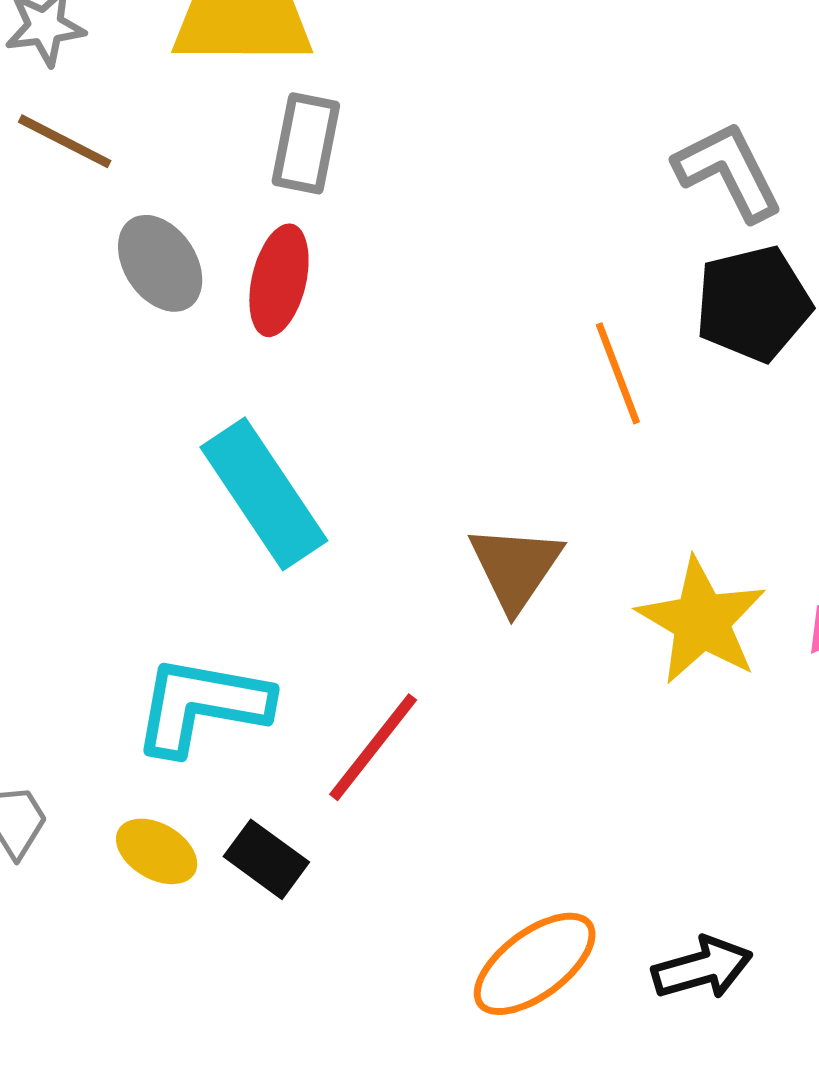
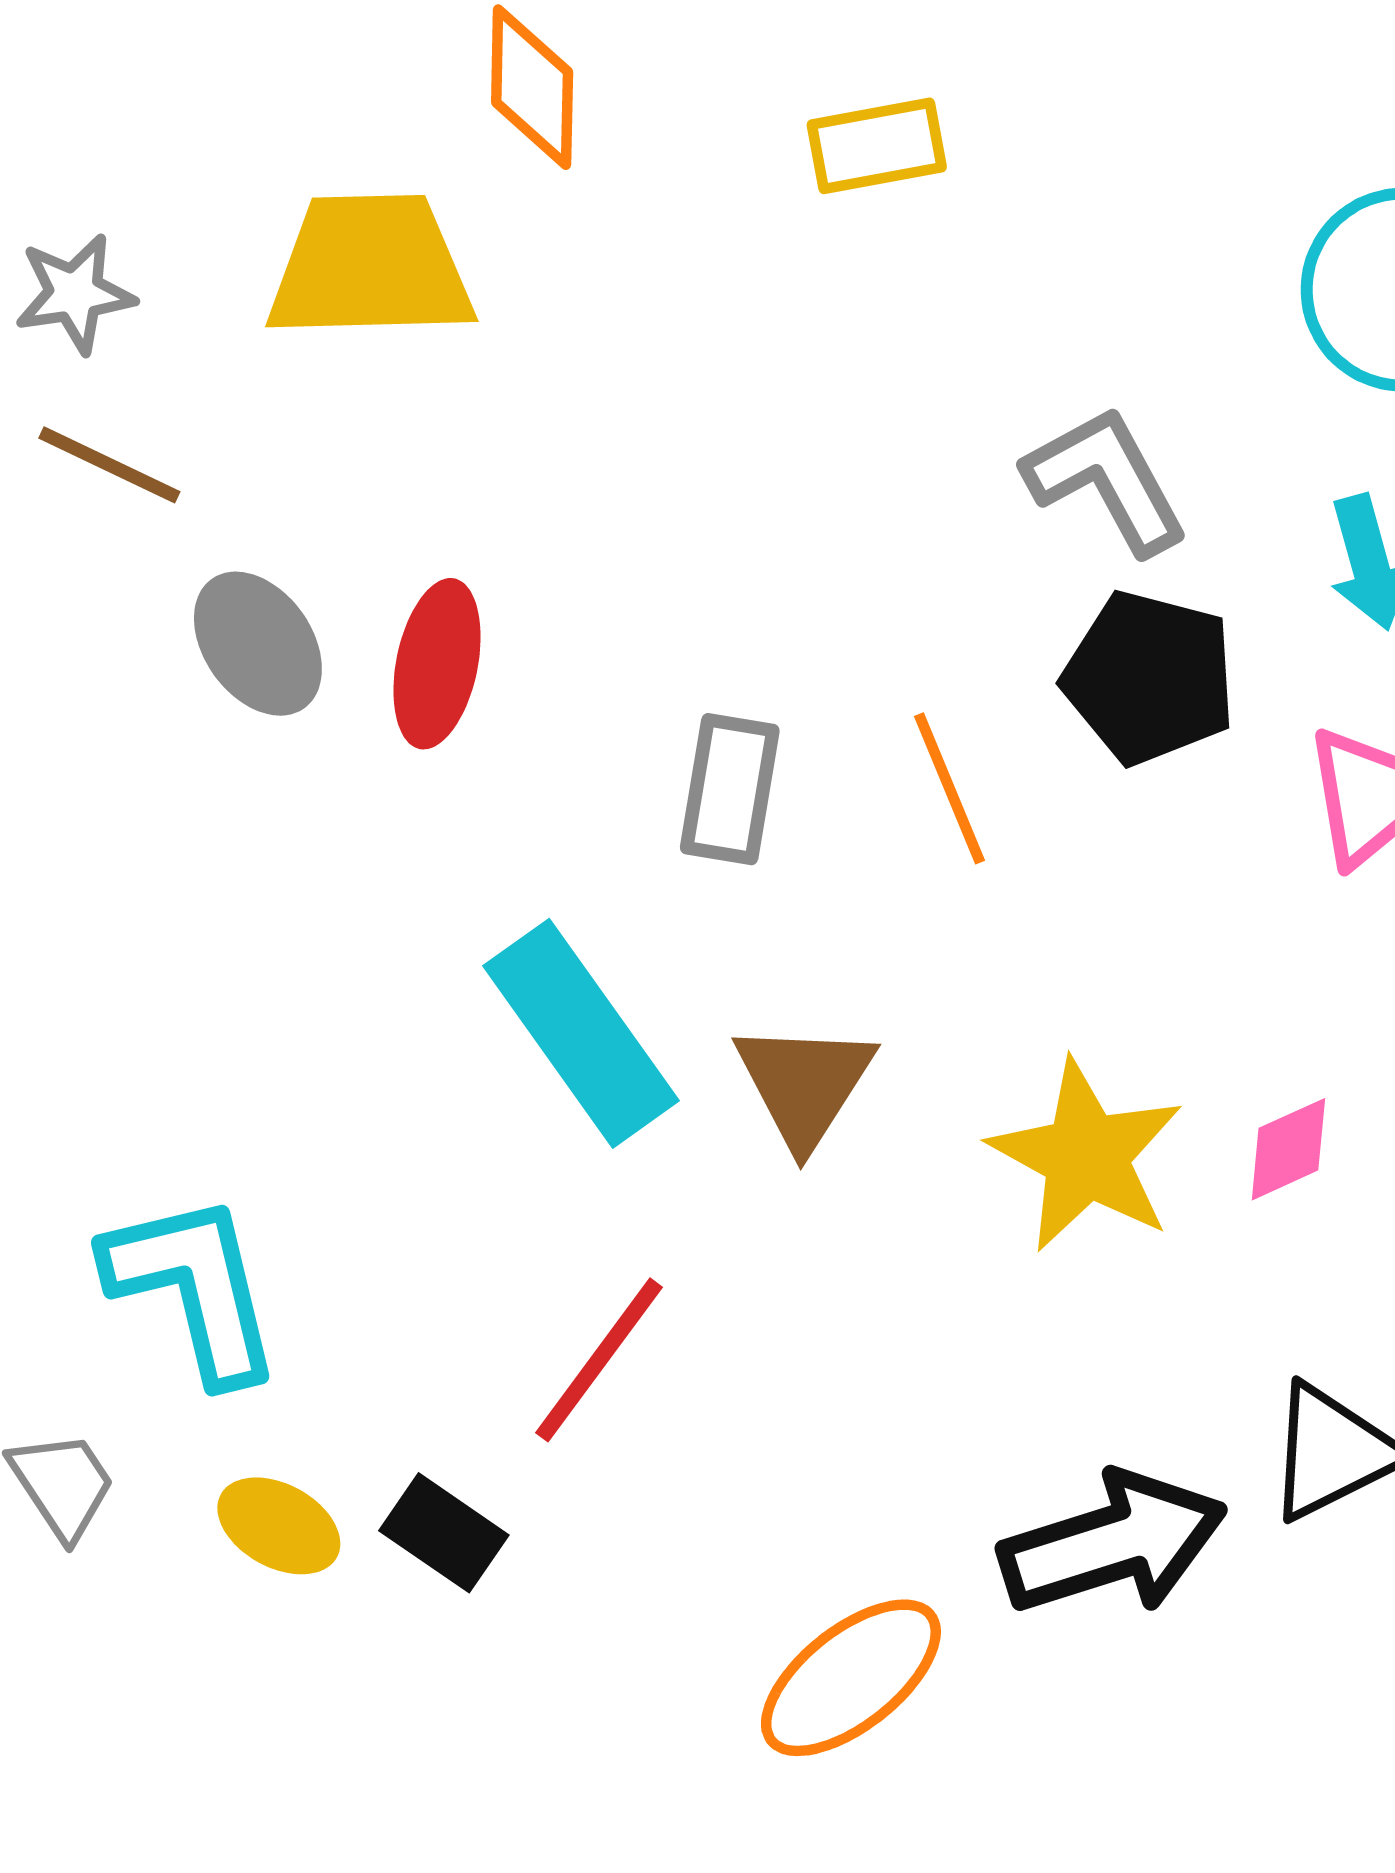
gray rectangle: (306, 143) -> (730, 789), moved
black pentagon: (753, 304) -> (1149, 678), turned 30
cyan rectangle: (264, 494) -> (581, 1033), moved
cyan L-shape: (202, 705) -> (194, 1287), moved, turned 68
black arrow: (702, 968) -> (1113, 1543), moved, size x1.5

